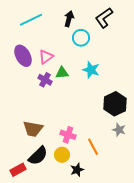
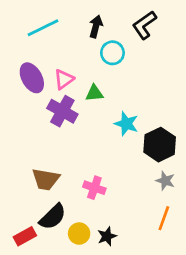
cyan star: (91, 70) -> (126, 124), moved
green triangle: (62, 73) -> (94, 93), moved
purple cross: (45, 80) -> (62, 111), size x1.5
orange line: (93, 147) -> (164, 218), moved, turned 48
yellow circle: (62, 155) -> (79, 234), moved

